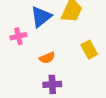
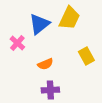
pink cross: (18, 36) -> (17, 43), turned -35

